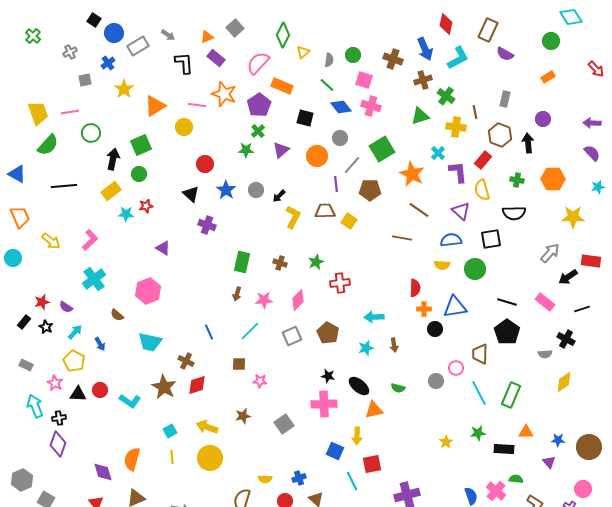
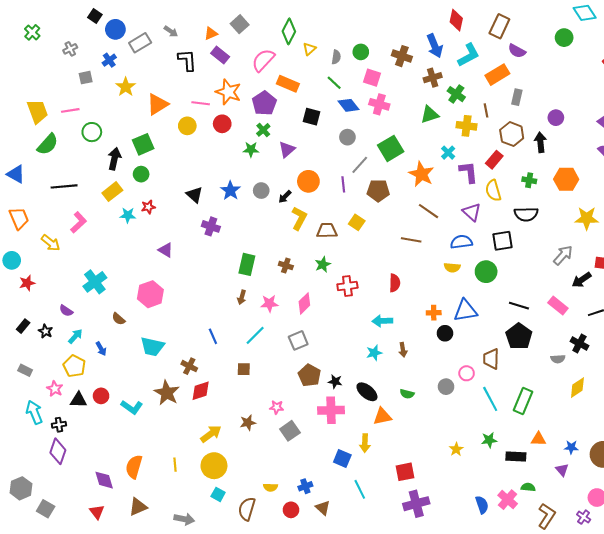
orange rectangle: (548, 77) -> (497, 75), moved, size x1.6
orange circle: (317, 156) -> (308, 181), moved
red circle: (205, 164) -> (222, 124), moved
brown trapezoid: (325, 211) -> (327, 231), moved
pink L-shape: (90, 240) -> (78, 222), moved
red semicircle: (415, 288) -> (395, 283), moved
red star: (42, 302) -> (27, 283), moved
brown pentagon: (328, 333) -> (309, 375), moved
pink star: (260, 381) -> (277, 407), moved
yellow arrow: (207, 427) -> (211, 434), turned 125
cyan square: (170, 431) -> (218, 494), moved, turned -32
red square: (372, 464) -> (405, 472), moved

